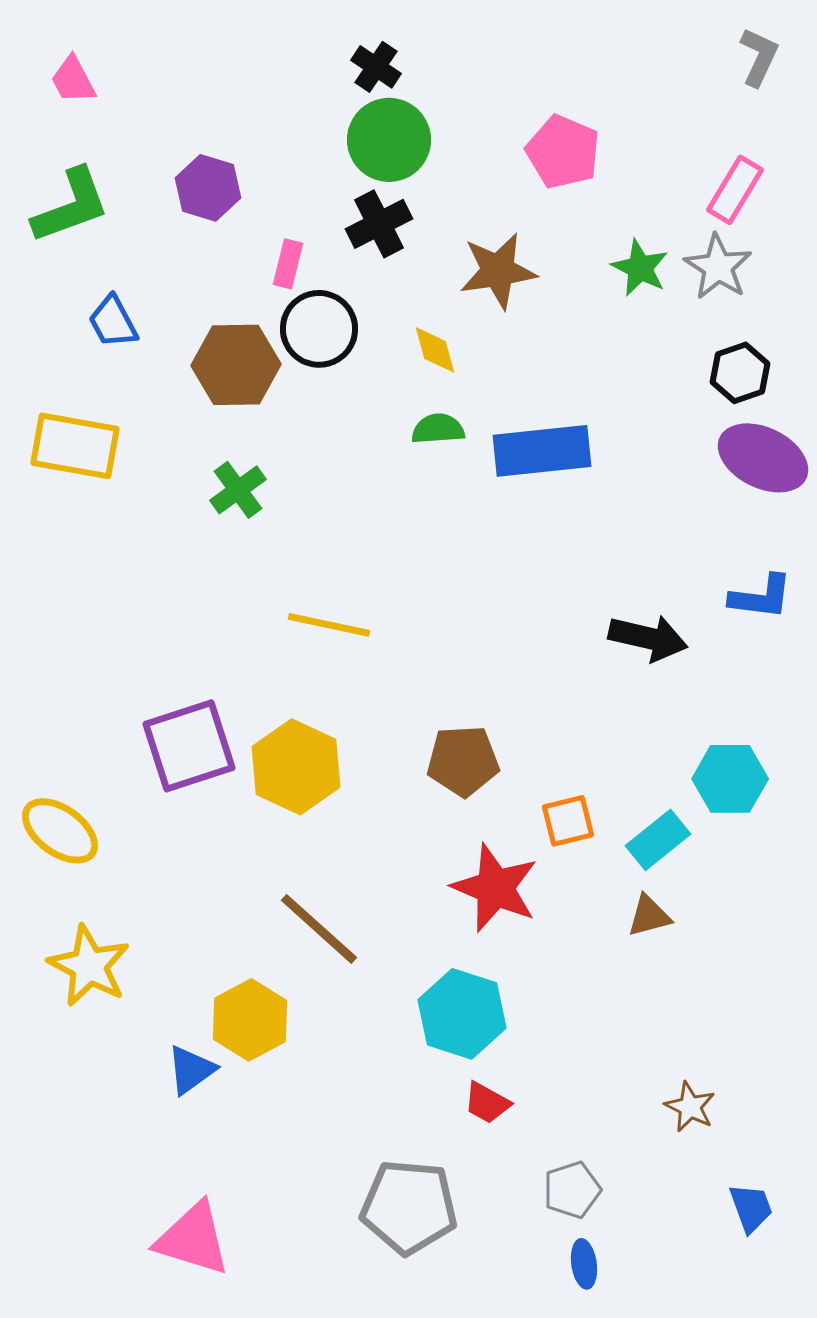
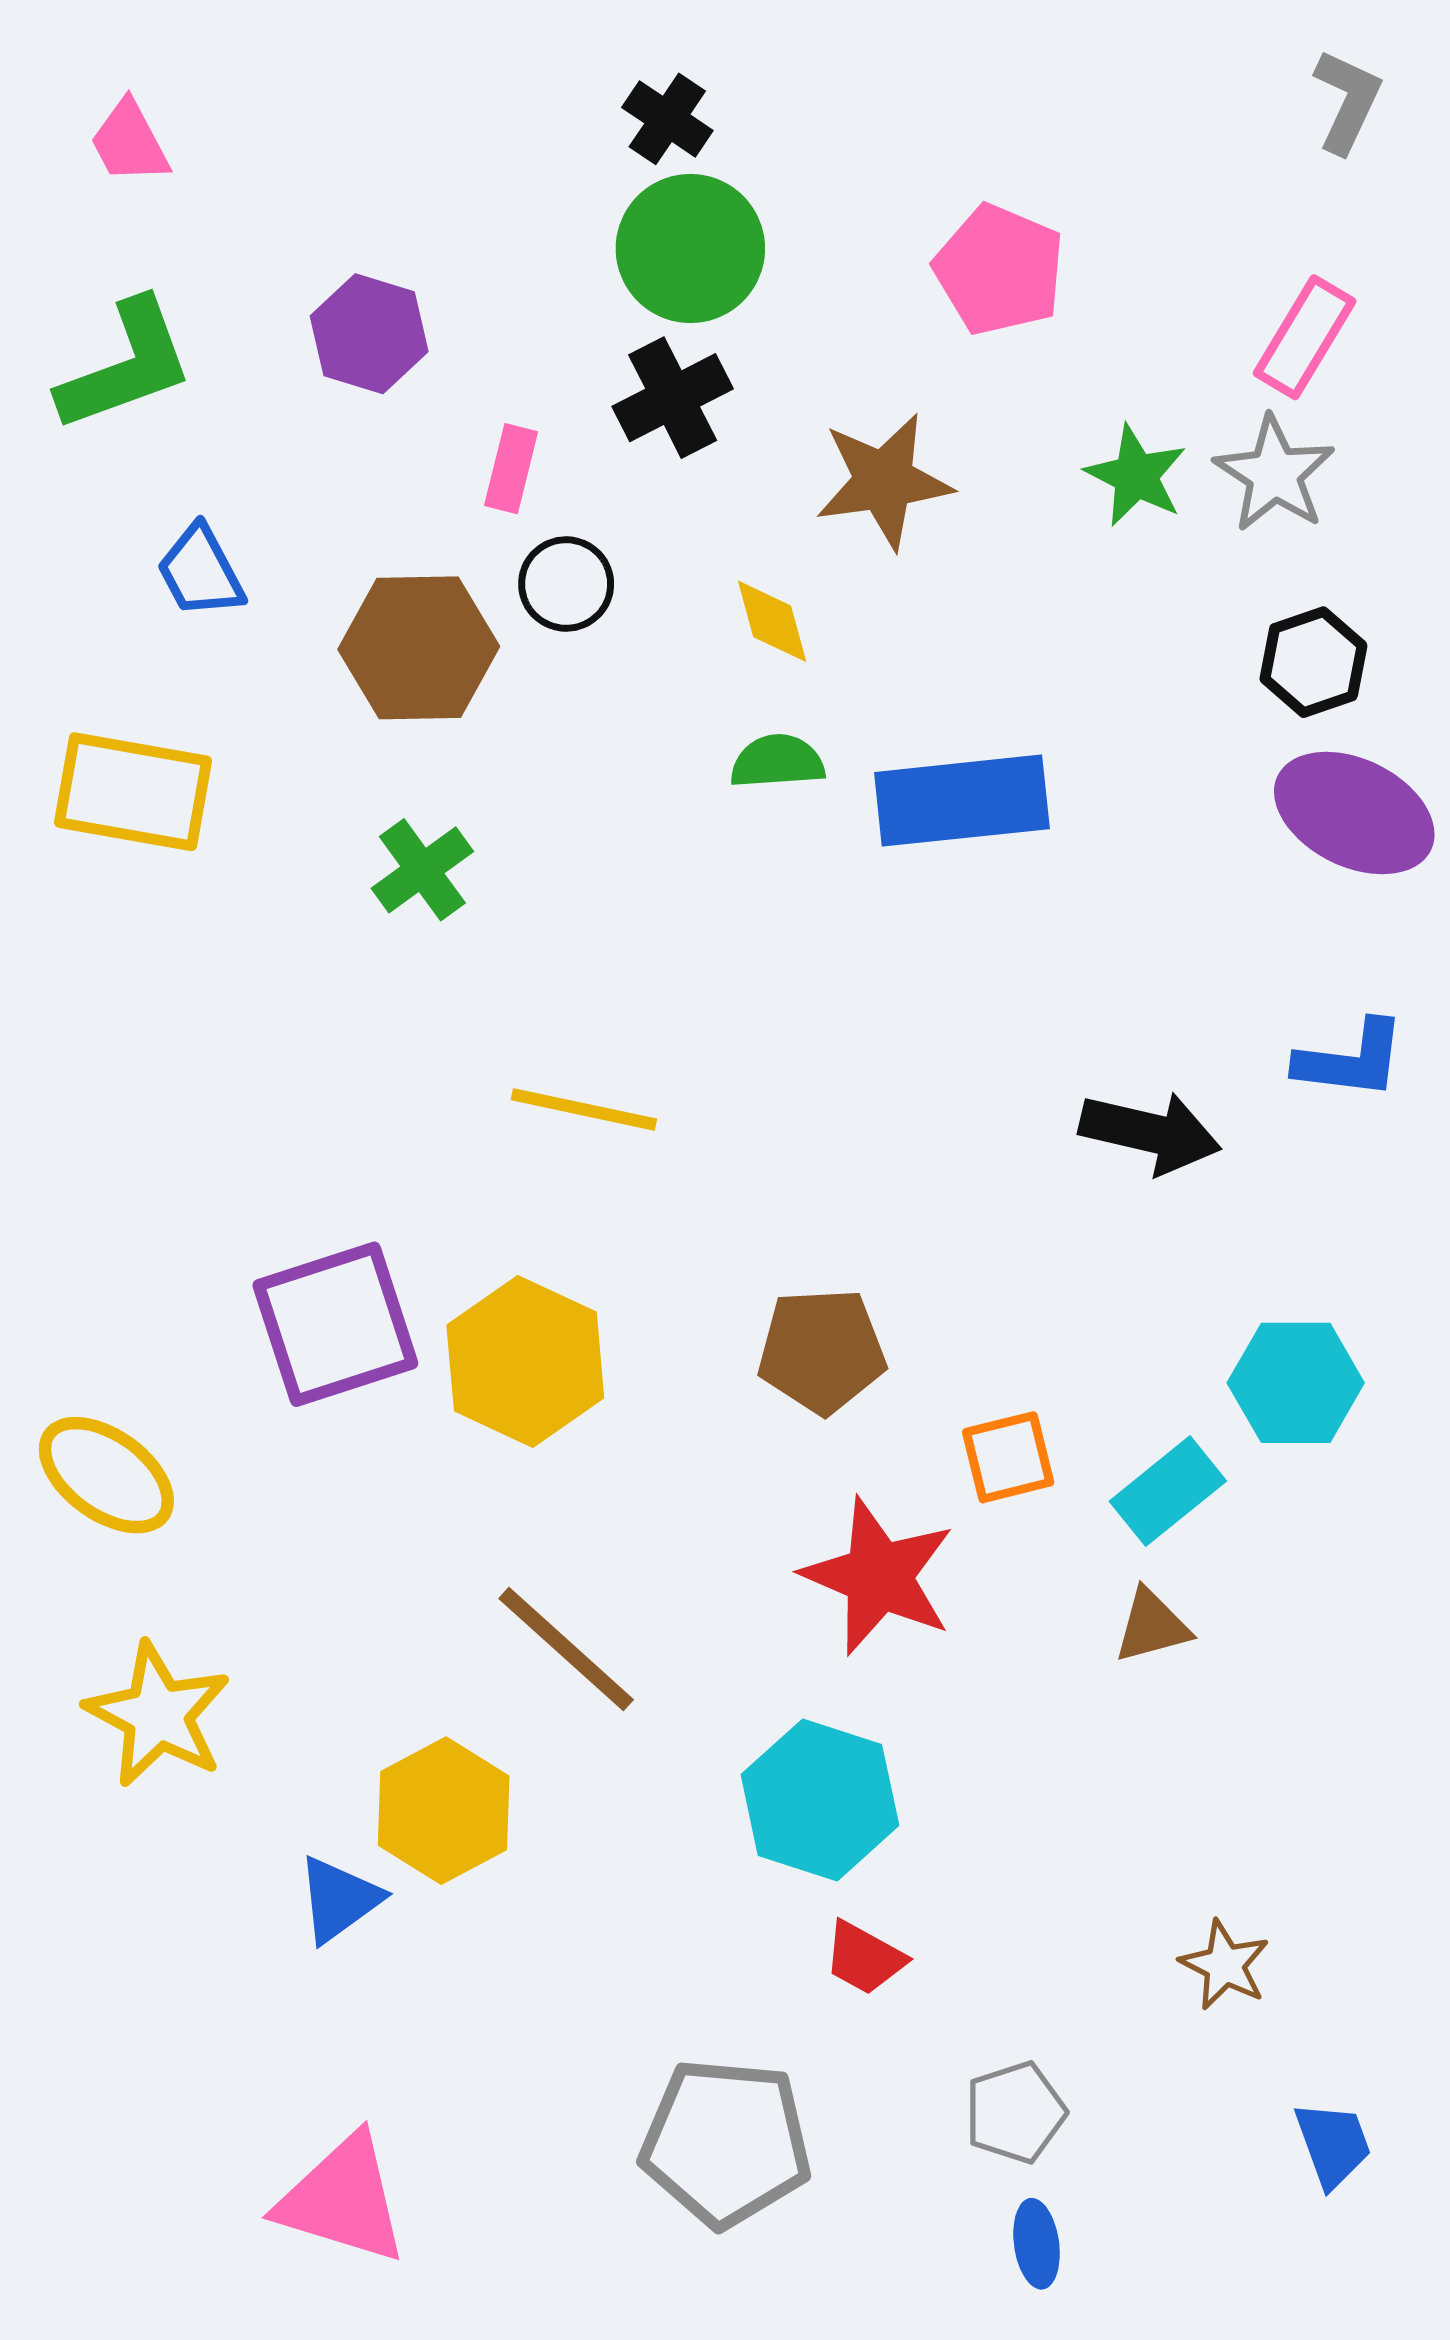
black circle: (319, 329) -> (566, 584), size x0.7

